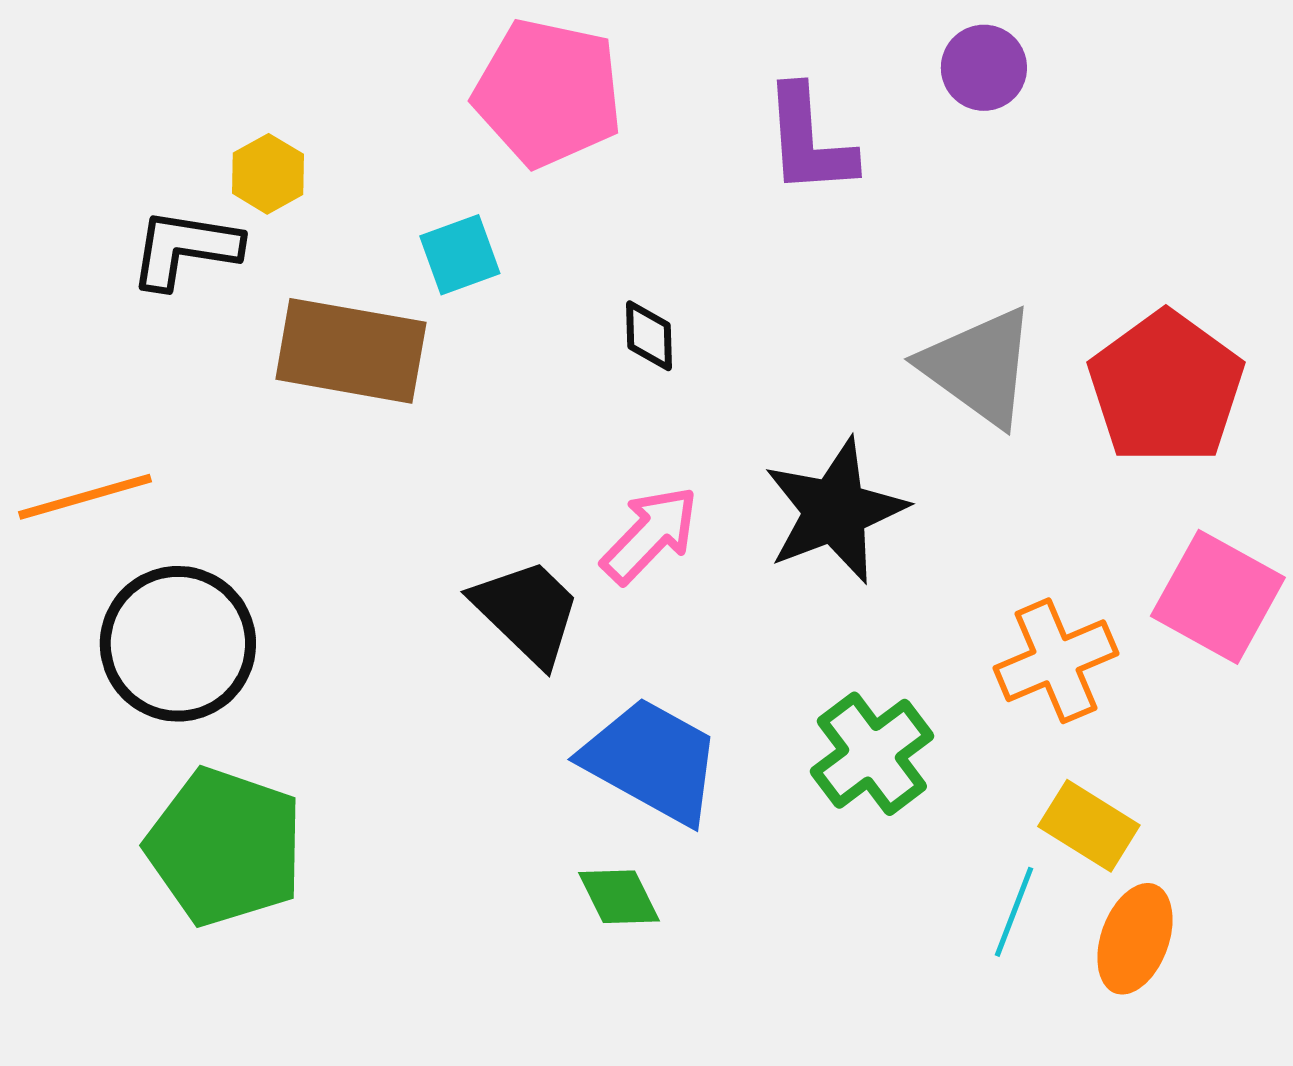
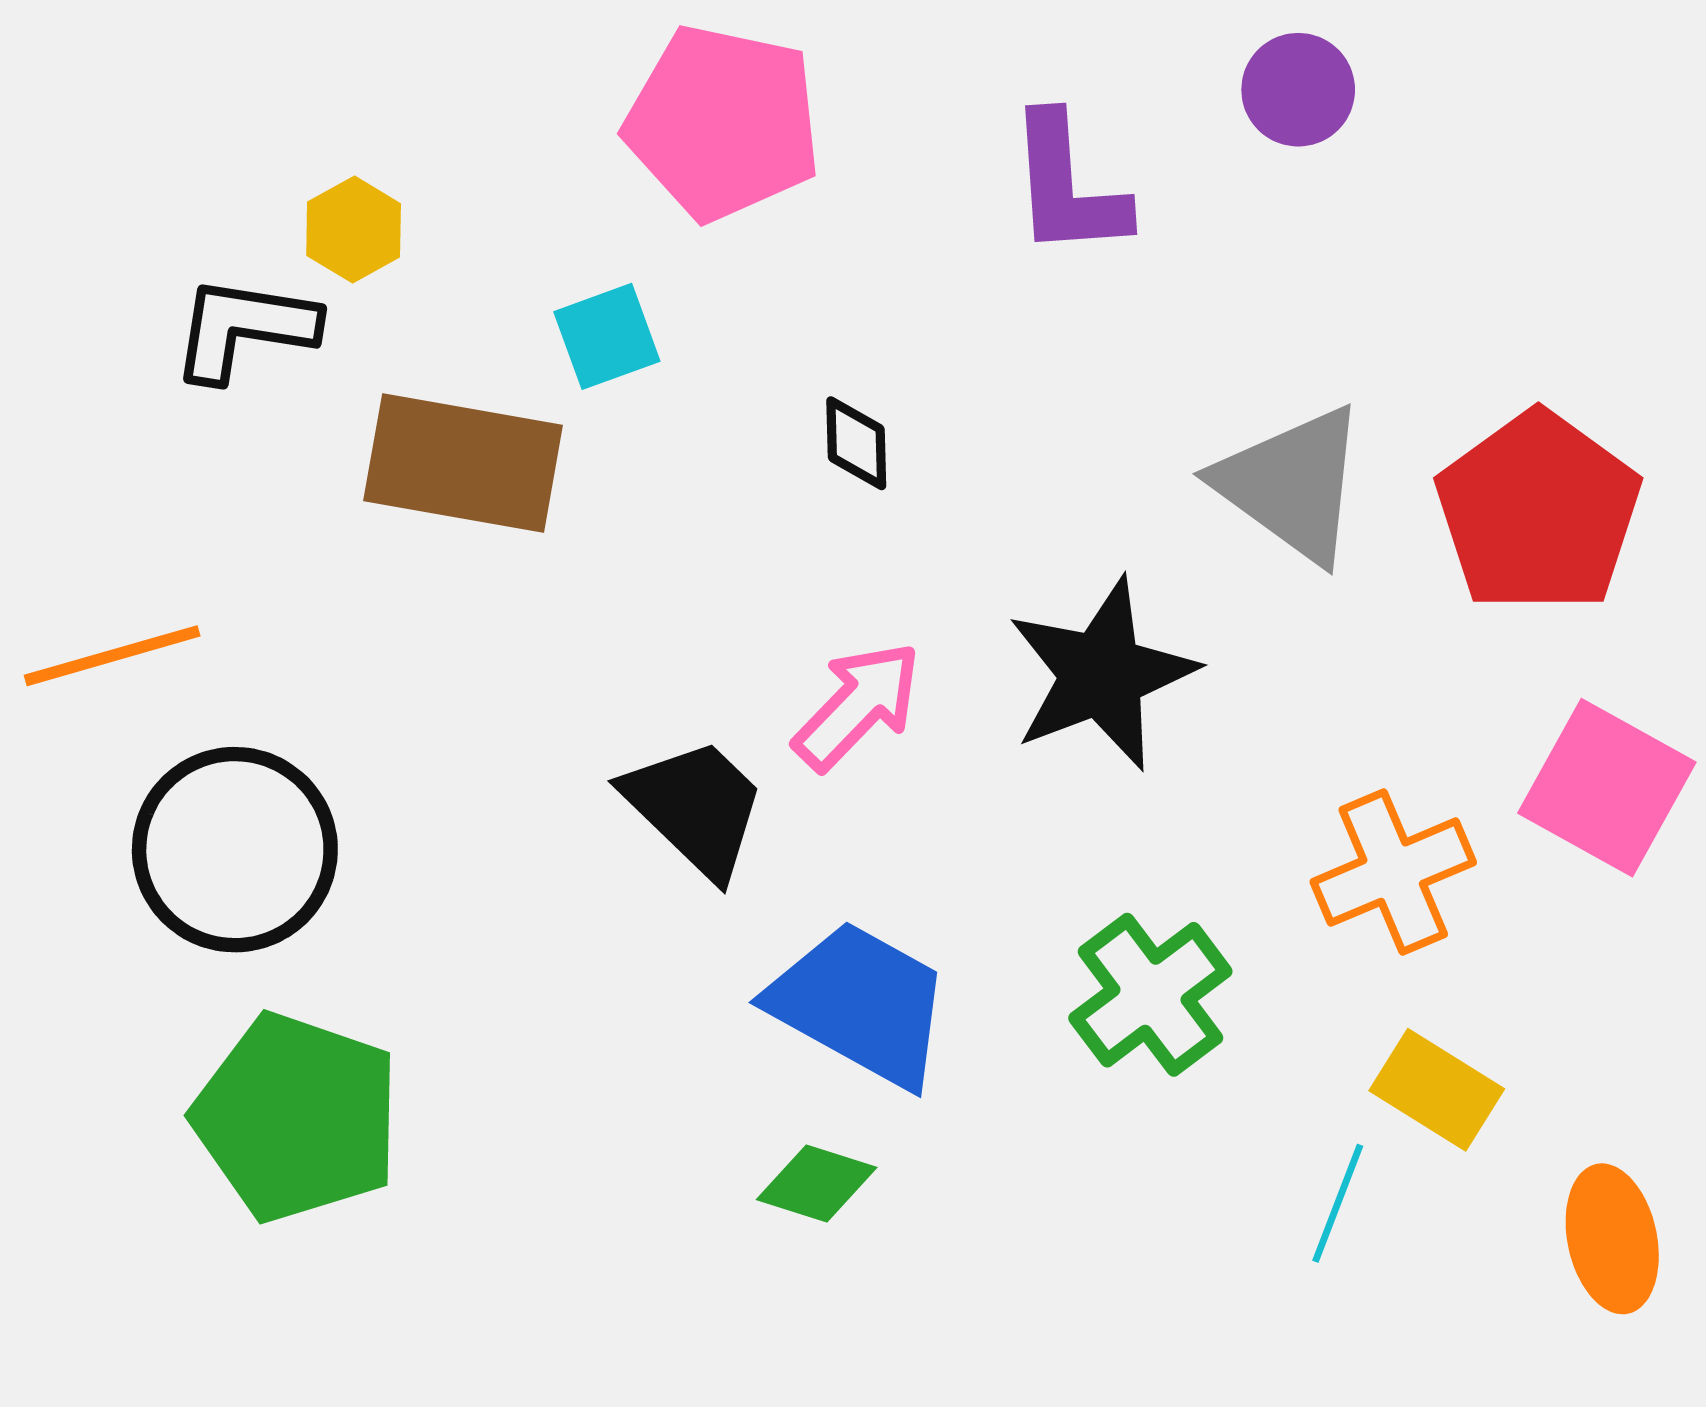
green diamond: (619, 897) -> (817, 1183), turned -46
orange ellipse: (1135, 939) -> (1612, 1239), moved, turned -32

